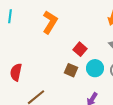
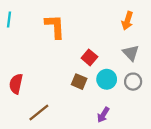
orange L-shape: (50, 22) -> (55, 26), turned -35

